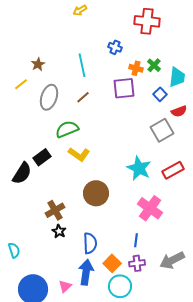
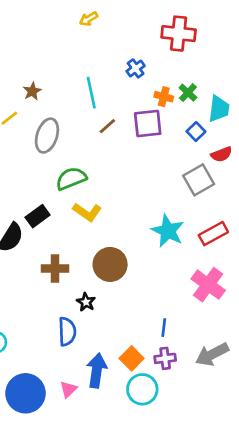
blue cross: (115, 47) -> (136, 68), turned 32
brown line: (83, 97) -> (107, 126), moved
pink cross: (150, 208) -> (208, 285), moved
brown cross: (55, 210) -> (55, 268), moved, turned 30
black star: (59, 231) -> (86, 302), moved
blue semicircle: (90, 243) -> (67, 332), moved

